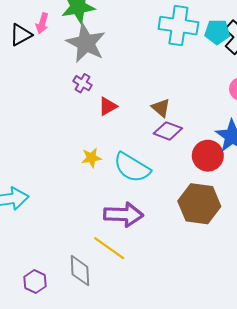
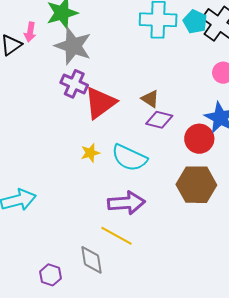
cyan pentagon: (217, 32) -> (195, 22), turned 30
purple cross: (83, 83) -> (74, 84), size x1.5
red triangle: (108, 106) -> (100, 103), size x1.8

